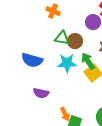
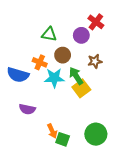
orange cross: (53, 11) -> (40, 62), moved
green triangle: (62, 38) -> (49, 34), moved

